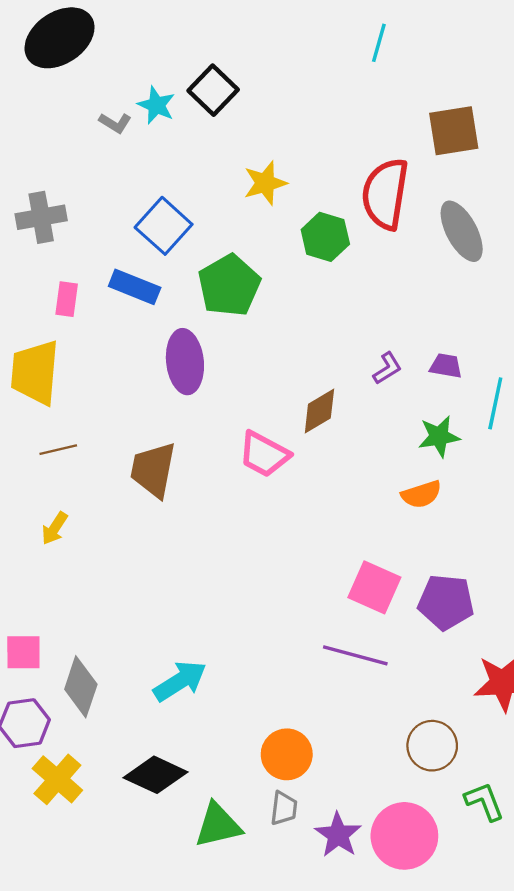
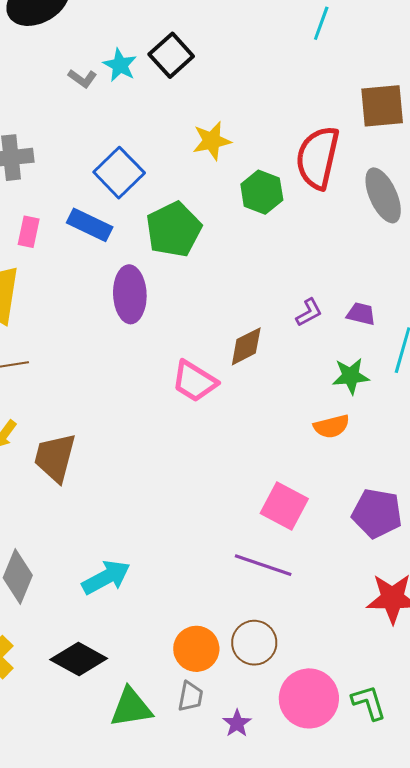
brown trapezoid: (153, 470) -> (55, 458), moved
purple pentagon: (446, 602) -> (377, 513), moved
brown circle: (432, 746) -> (254, 643), moved
purple star: (338, 835) -> (237, 723), size x0.7
pink circle: (404, 836) -> (309, 698), moved

